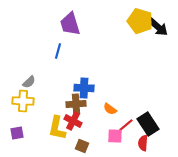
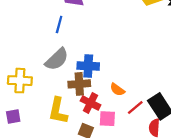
gray semicircle: (29, 82) -> (57, 59), moved, size x1.6
red cross: (73, 121) -> (90, 103), moved
pink square: (115, 136) -> (107, 119), moved

